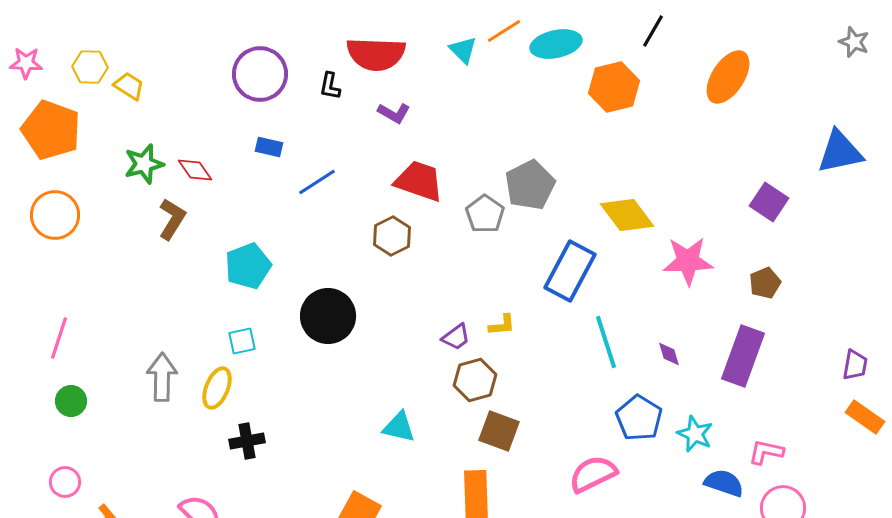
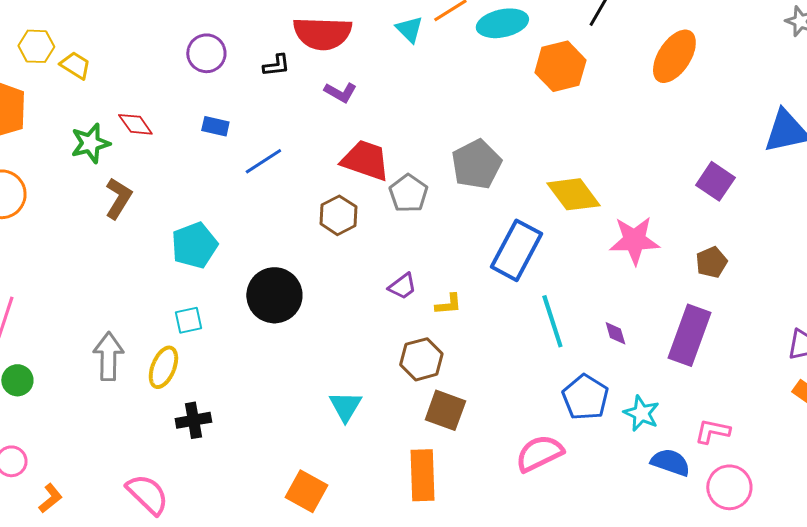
purple circle: (260, 74) -> (206, 53), size x0.7
black L-shape: (330, 86) -> (276, 65), turned -108
red diamond: (195, 170) -> (135, 124), moved
gray pentagon: (485, 214) -> (408, 193), moved
purple trapezoid: (456, 337) -> (402, 286), moved
cyan triangle: (399, 427) -> (345, 406), turned 48

